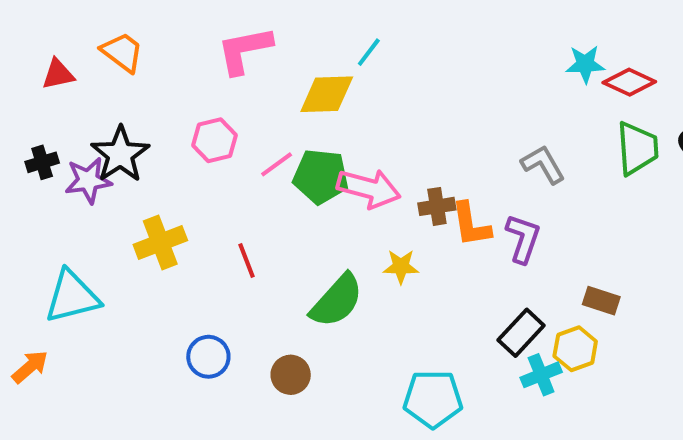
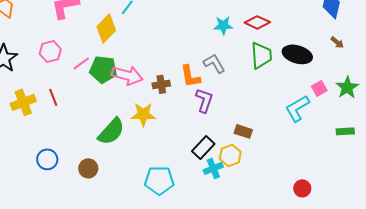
cyan star: (585, 64) -> (223, 25), moved
yellow diamond: (327, 94) -> (106, 28), turned -44
orange L-shape: (471, 224) -> (190, 76), moved
red line: (247, 261) -> (53, 97), moved
yellow star: (401, 267) -> (143, 114), size x1.4

